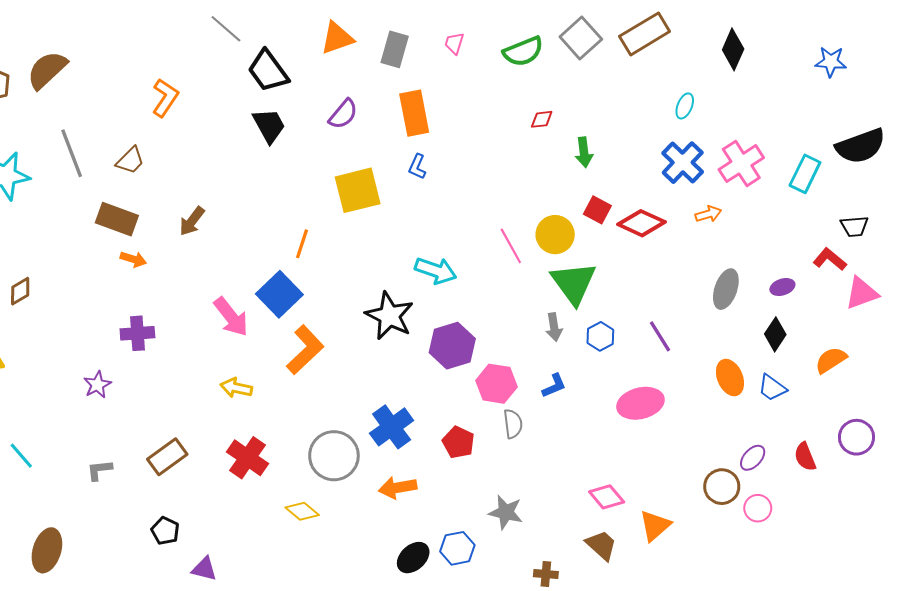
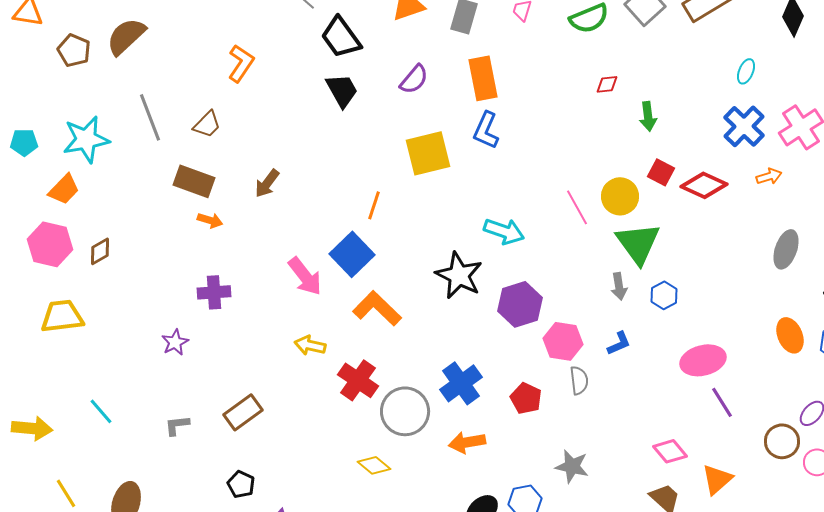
blue L-shape: (417, 167) -> (486, 130), size x1.5
purple line: (660, 336) -> (722, 402), moved
orange L-shape: (305, 350) -> (377, 308), turned -93
red cross: (248, 458) -> (358, 380), moved

